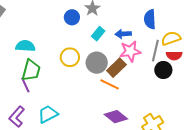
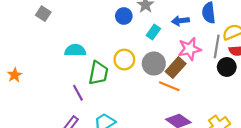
blue arrow: (123, 34) -> (180, 21), moved
green trapezoid: (31, 70) -> (98, 73), moved

